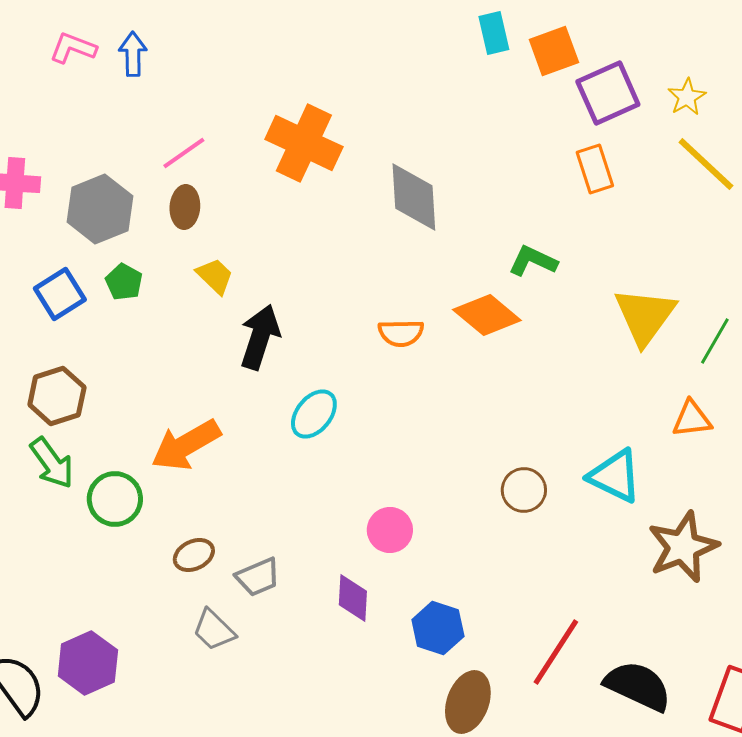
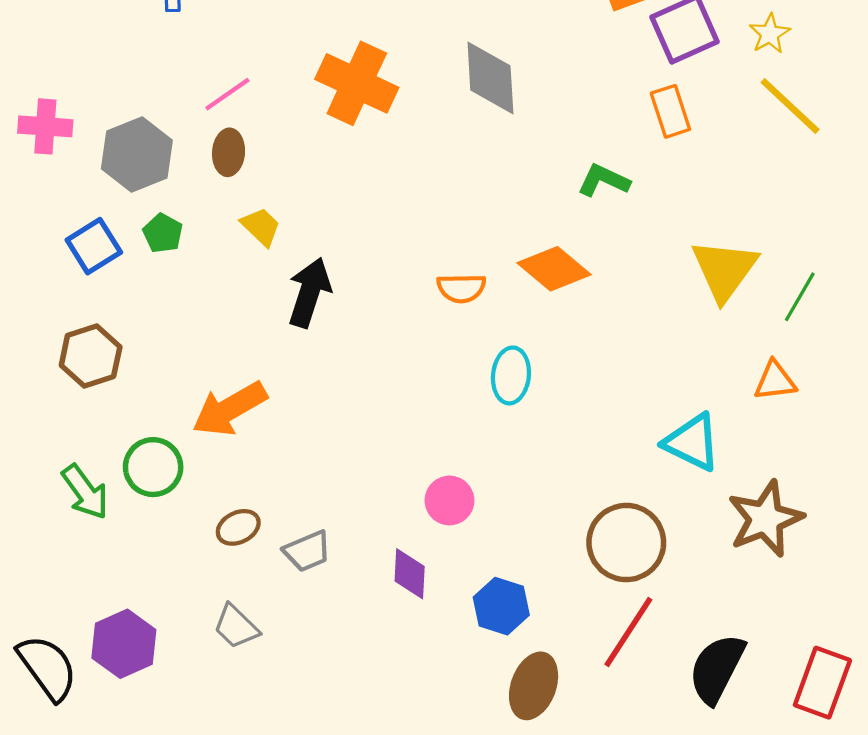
gray diamond: (414, 197) -> (490, 78), moved
green L-shape: (533, 261) -> (604, 180), moved
cyan ellipse: (314, 414) -> (511, 375), moved, turned -33
green arrow: (52, 463) -> (85, 492), moved
brown circle: (524, 490) -> (626, 543), moved, size x1.6
gray trapezoid: (214, 630) -> (236, 627), moved
black semicircle: (638, 686) -> (717, 669), turned -88

